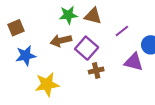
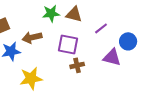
brown arrow: (61, 41) -> (32, 37), moved
purple square: (87, 48) -> (68, 44), turned -30

